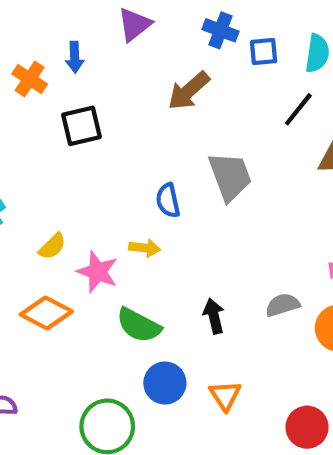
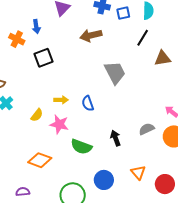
brown arrow: (189, 91) -> (91, 35), turned 35
blue semicircle: (168, 200) -> (88, 103), moved
yellow arrow: (145, 248) -> (61, 100), moved
orange diamond: (46, 313) -> (40, 160), moved
blue circle: (165, 383) -> (104, 180), moved
orange triangle: (225, 395) -> (138, 172), moved

